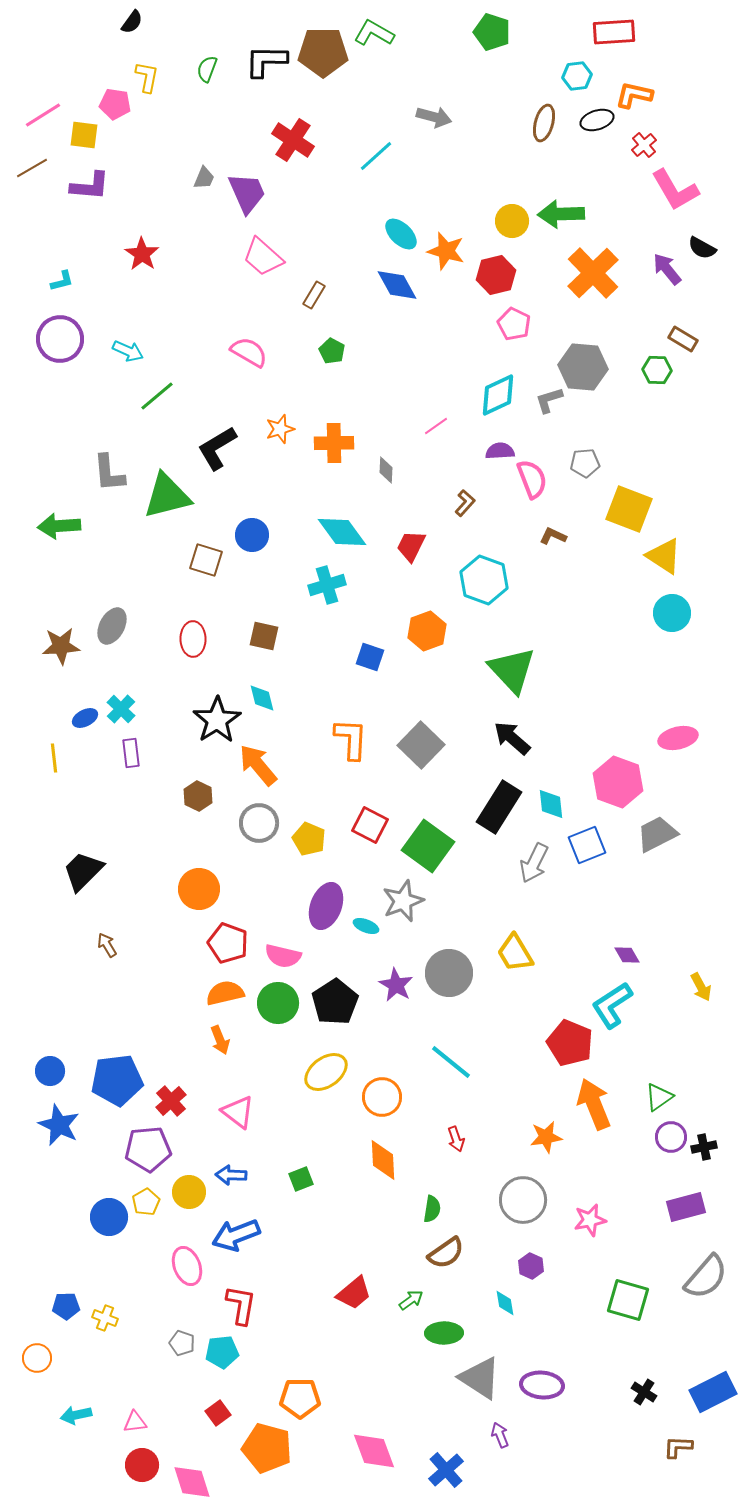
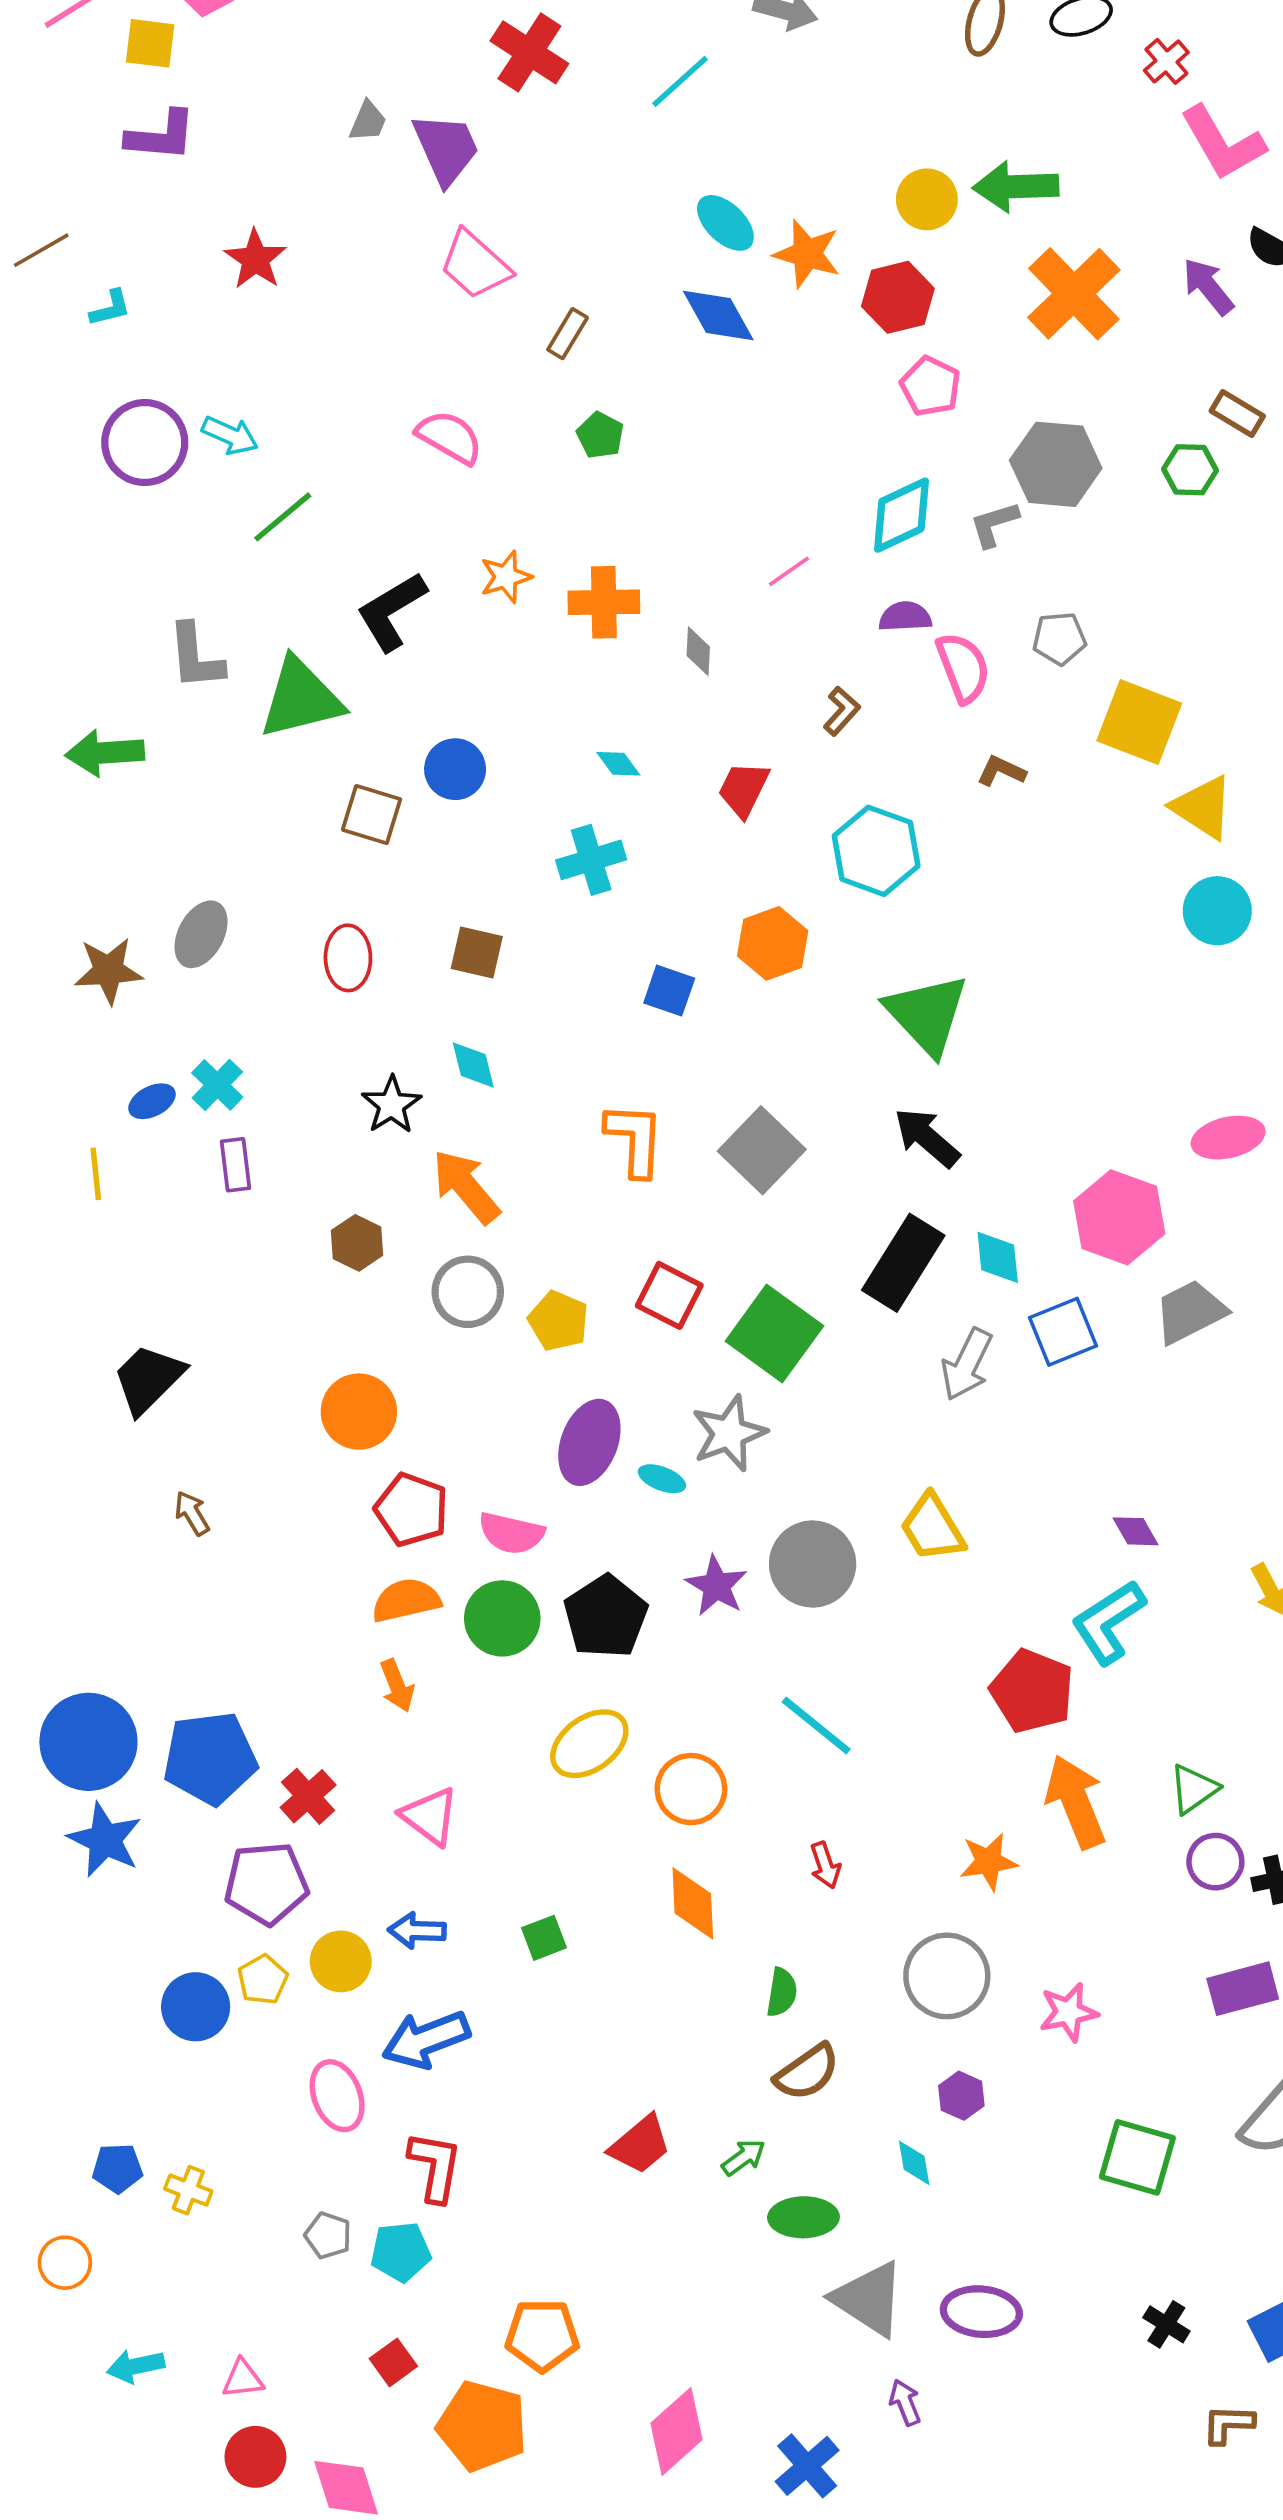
brown line: (32, 168) -> (41, 250), moved
purple circle: (60, 339) -> (145, 443), moved
cyan diamond: (342, 532) -> (618, 764), size x0.5
black star: (217, 720) -> (392, 1105), size x0.7
blue circle: (50, 1071) -> (88, 1742), size x1.8
pink diamond: (374, 1451) -> (676, 2431), turned 69

